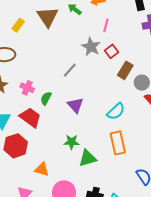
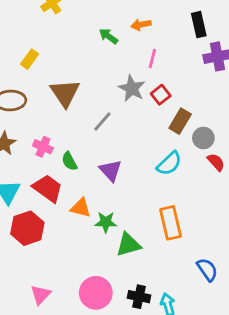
brown triangle: (47, 17) -> (65, 93), moved
green semicircle: (46, 98) -> (69, 161), turned -56
cyan semicircle: (116, 111) -> (169, 163), moved
orange triangle: (42, 169) -> (81, 208), moved

